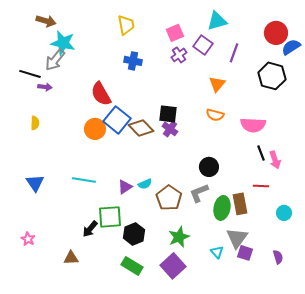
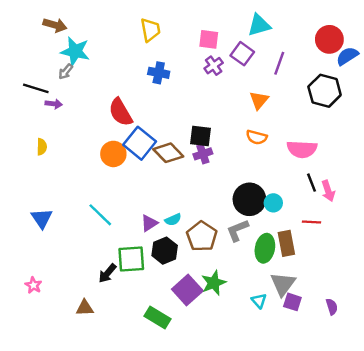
pink square: (175, 33) -> (209, 39), turned 30
gray arrow: (55, 60) -> (66, 72), size x0.6
purple cross: (170, 129) -> (203, 154), turned 35
black circle: (209, 167) -> (249, 199), size x1.4
cyan line: (84, 180) -> (100, 215), turned 35
cyan circle: (284, 213) -> (273, 203), moved
black hexagon: (134, 234) -> (165, 251), moved
purple square: (173, 266) -> (187, 290), moved

